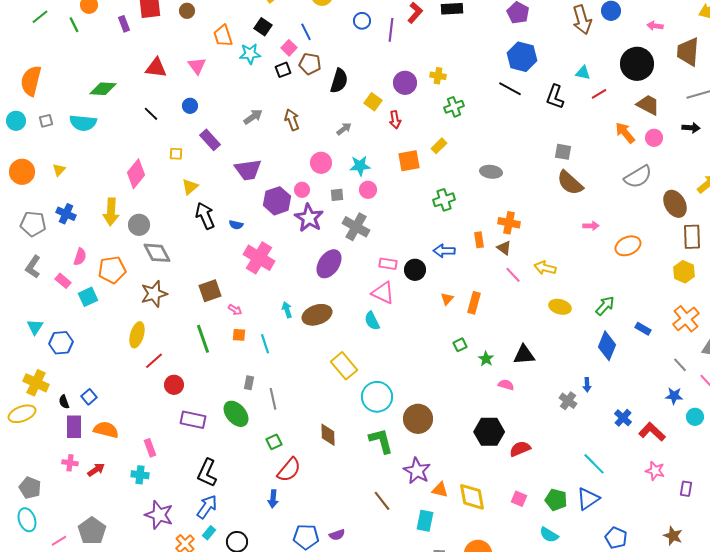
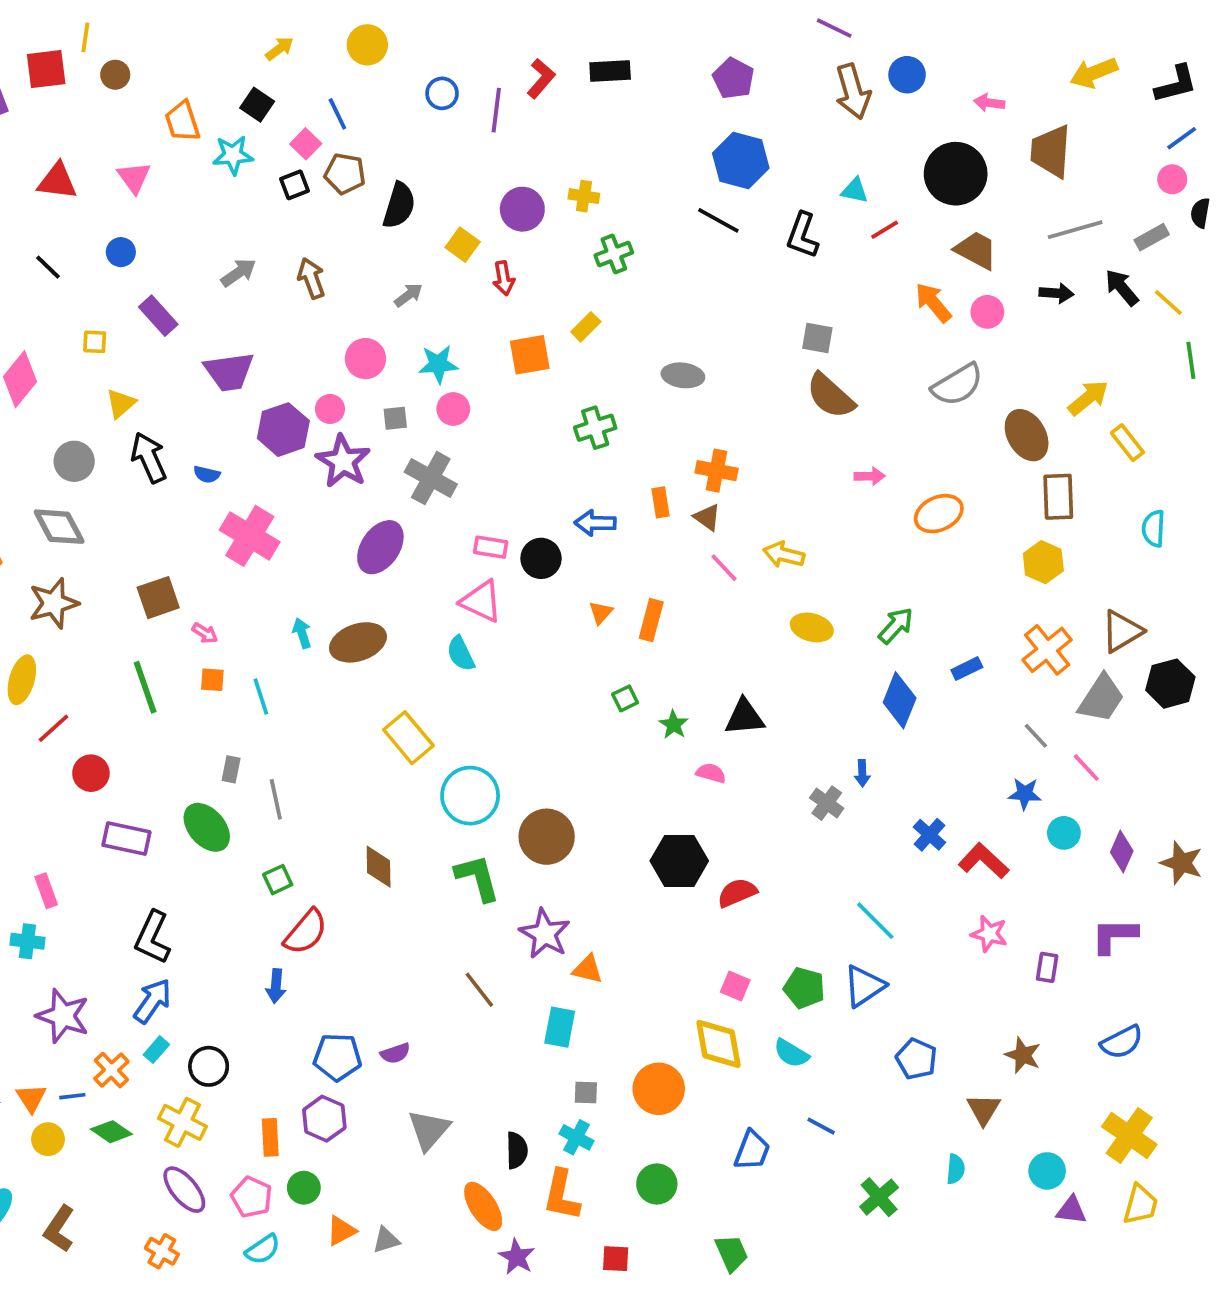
gray circle: (139, 225) -> (74, 461), moved
blue rectangle: (643, 329) -> (967, 669), turned -56
yellow diamond: (472, 497) -> (718, 1044), moved

